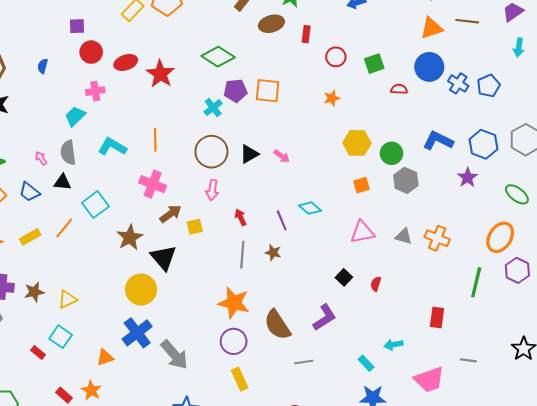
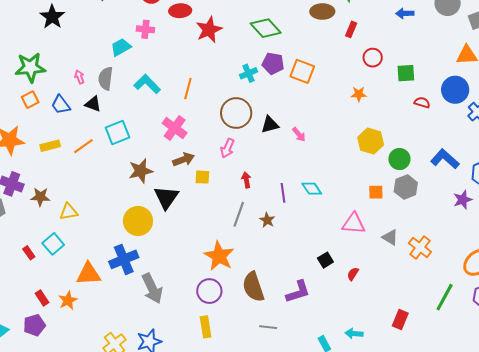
orange square: (362, 185) -> (376, 192), moved
orange triangle: (105, 357) -> (89, 274), size x1.5

